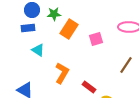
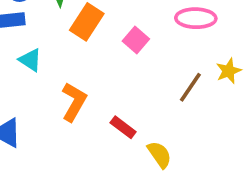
pink square: (96, 39) -> (136, 40), turned -32

